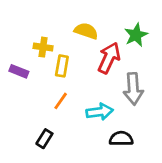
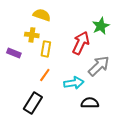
yellow semicircle: (86, 31) -> (42, 15), moved
gray arrow: (133, 89) -> (99, 66), turned -130
black rectangle: (44, 139) -> (33, 103), size x1.5

